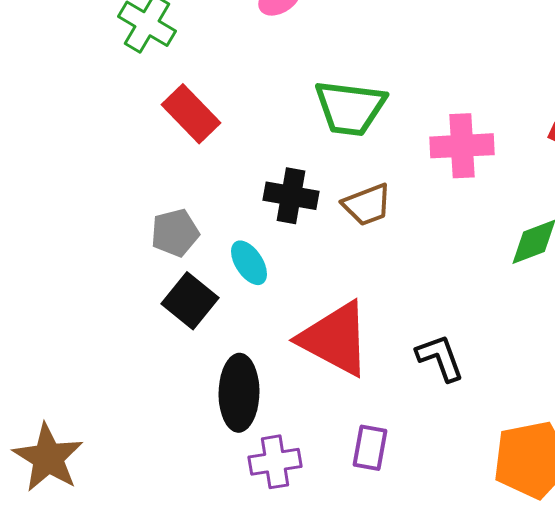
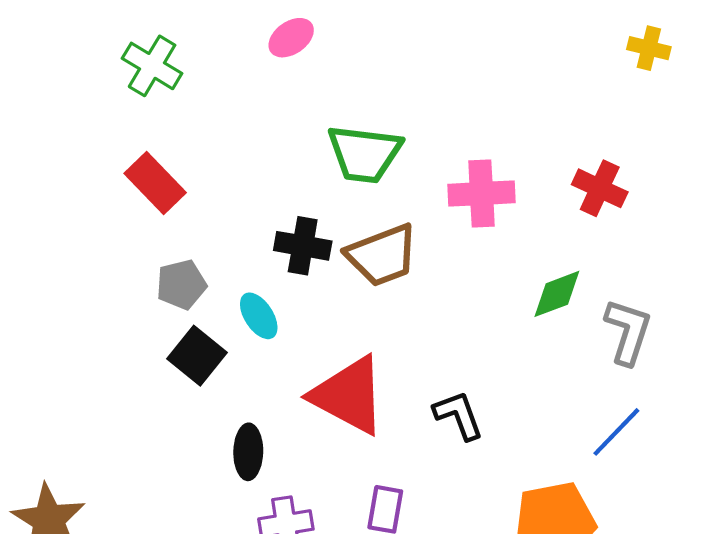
red rectangle: (191, 114) -> (155, 183), moved
brown trapezoid: (367, 205) -> (382, 255), size x1.4
black ellipse: (239, 393) -> (248, 452), size x0.7

